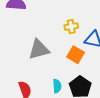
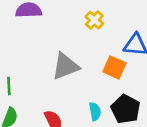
yellow cross: (71, 27) -> (94, 20), moved, turned -32

